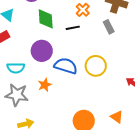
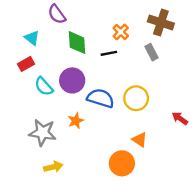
cyan semicircle: (16, 68) -> (44, 86), moved, turned 48
orange triangle: (117, 117) -> (140, 140), moved

